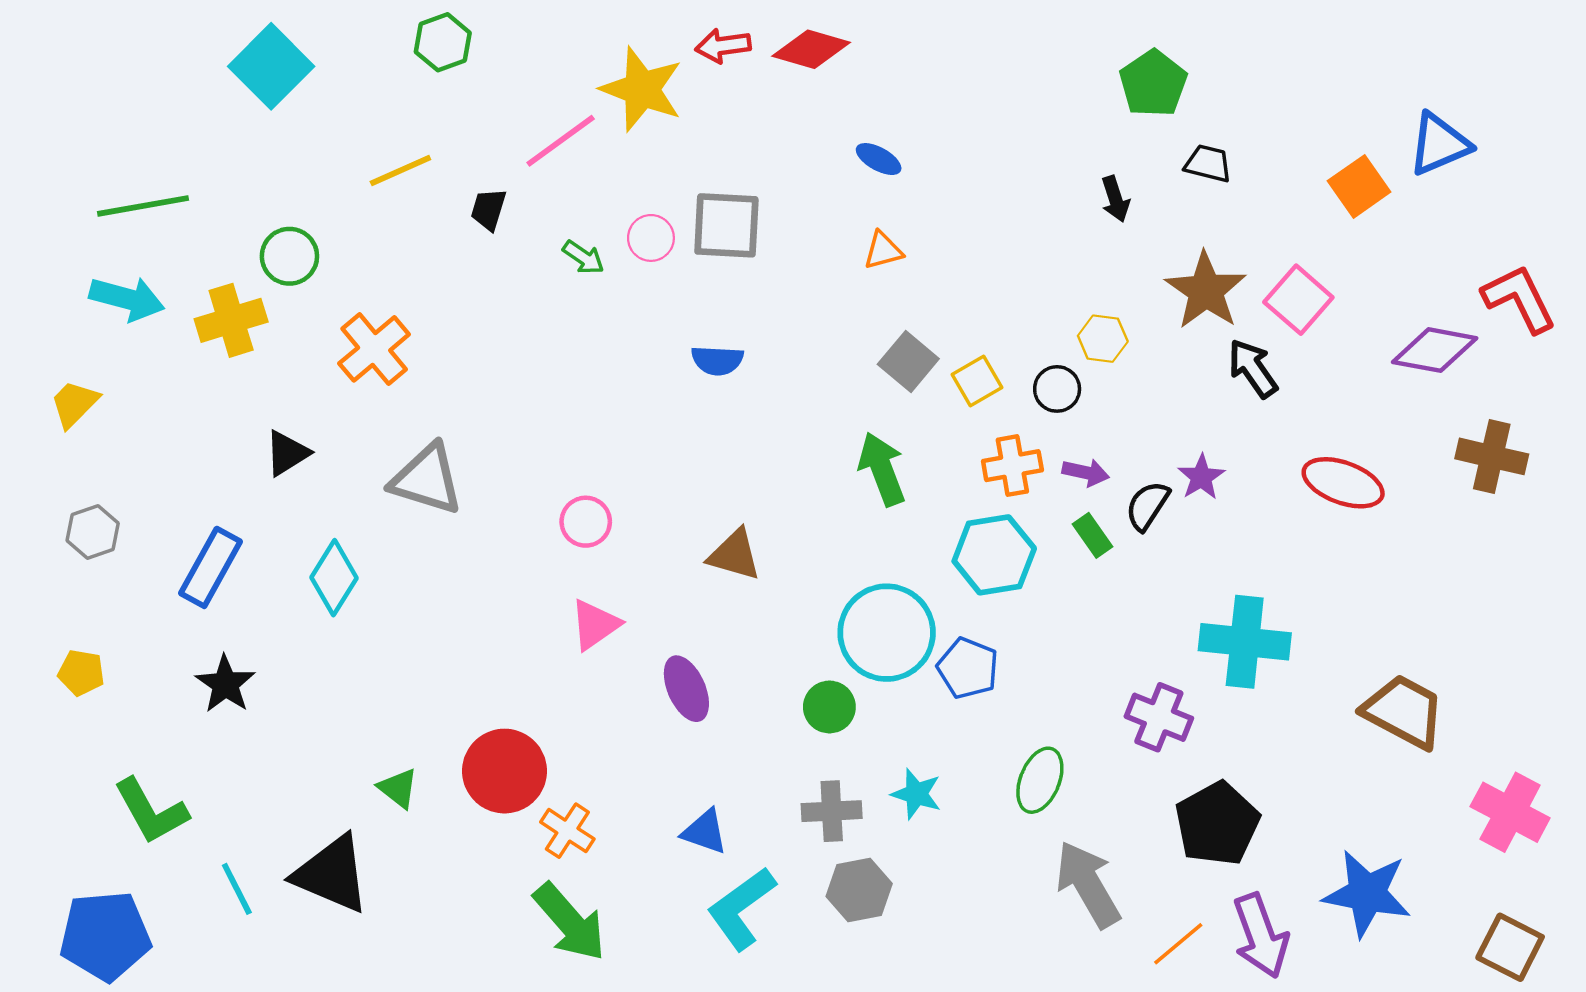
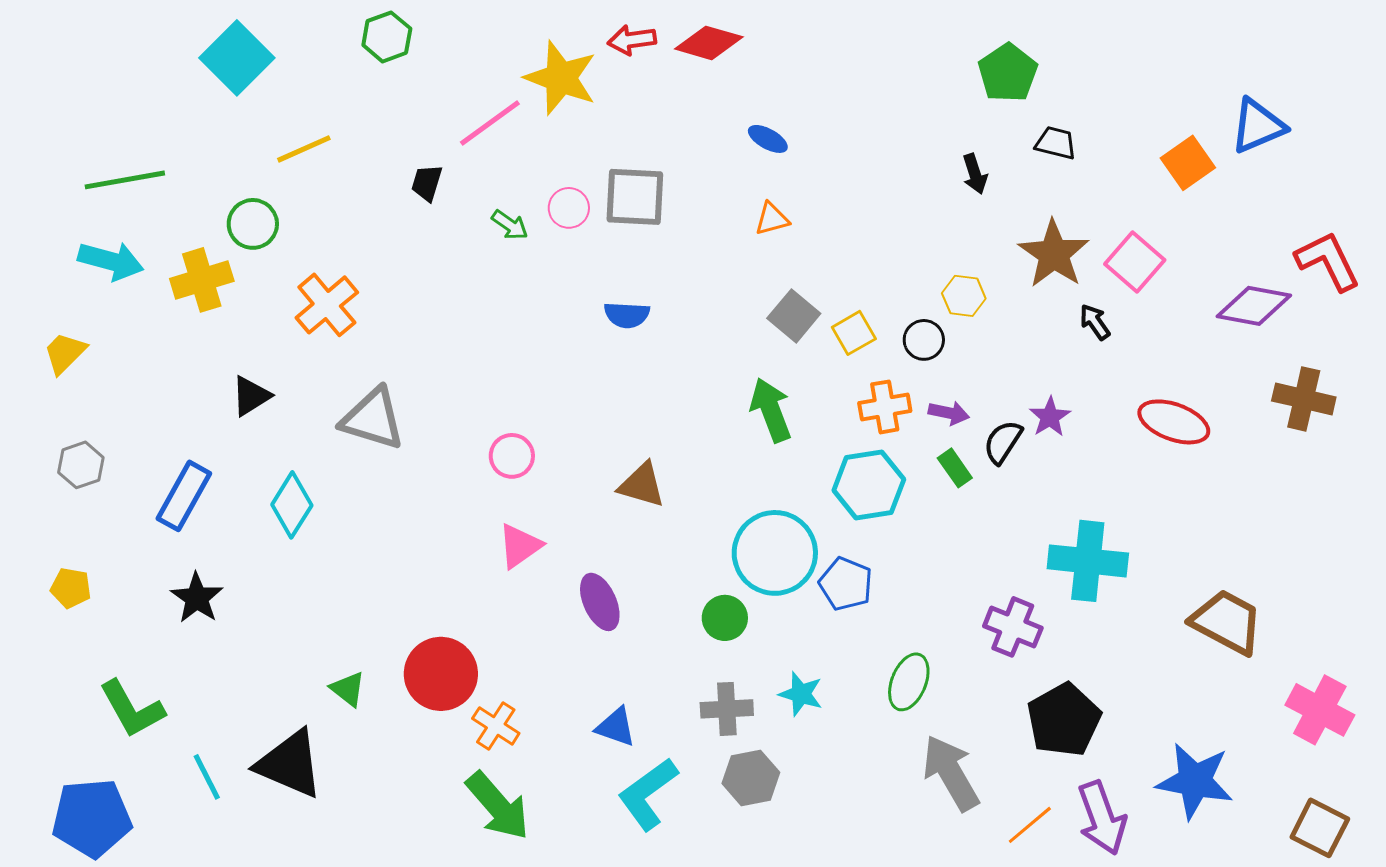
yellow line: (400, 170) -> (304, 149), moved
black arrow: (1253, 368) -> (1095, 322), size x0.7

